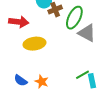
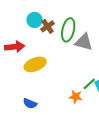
orange star: (42, 82) -> (76, 97), moved

